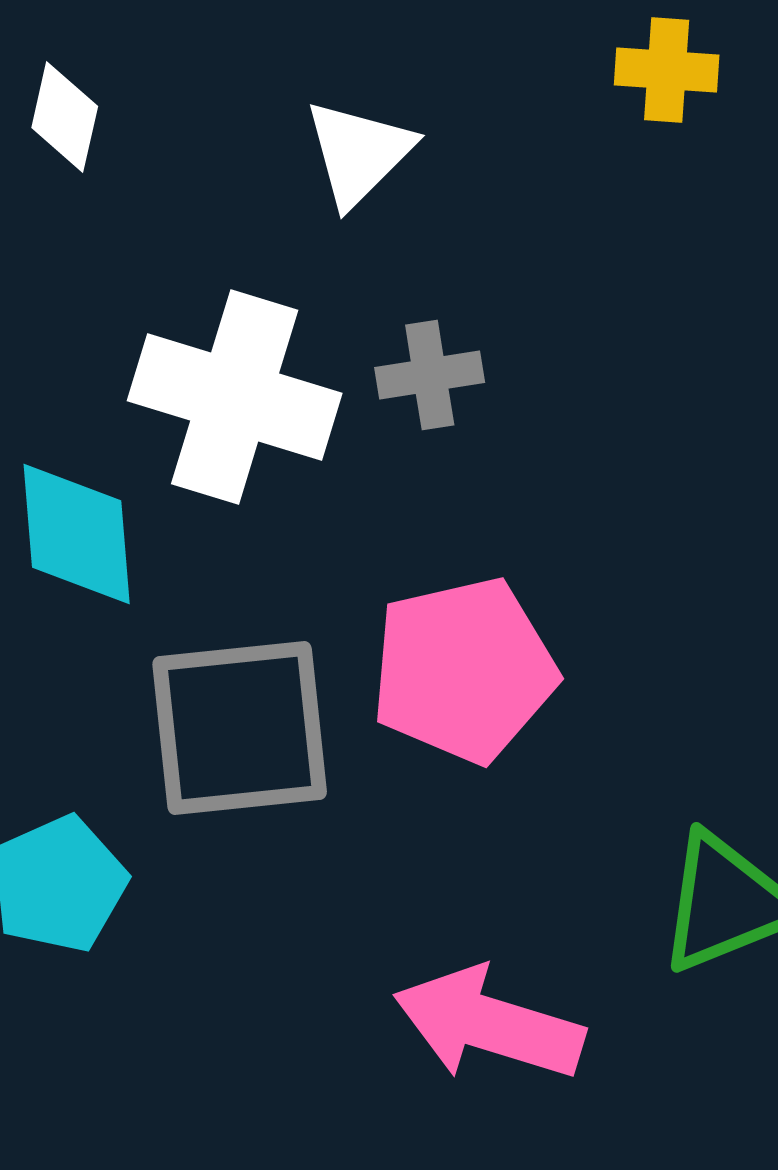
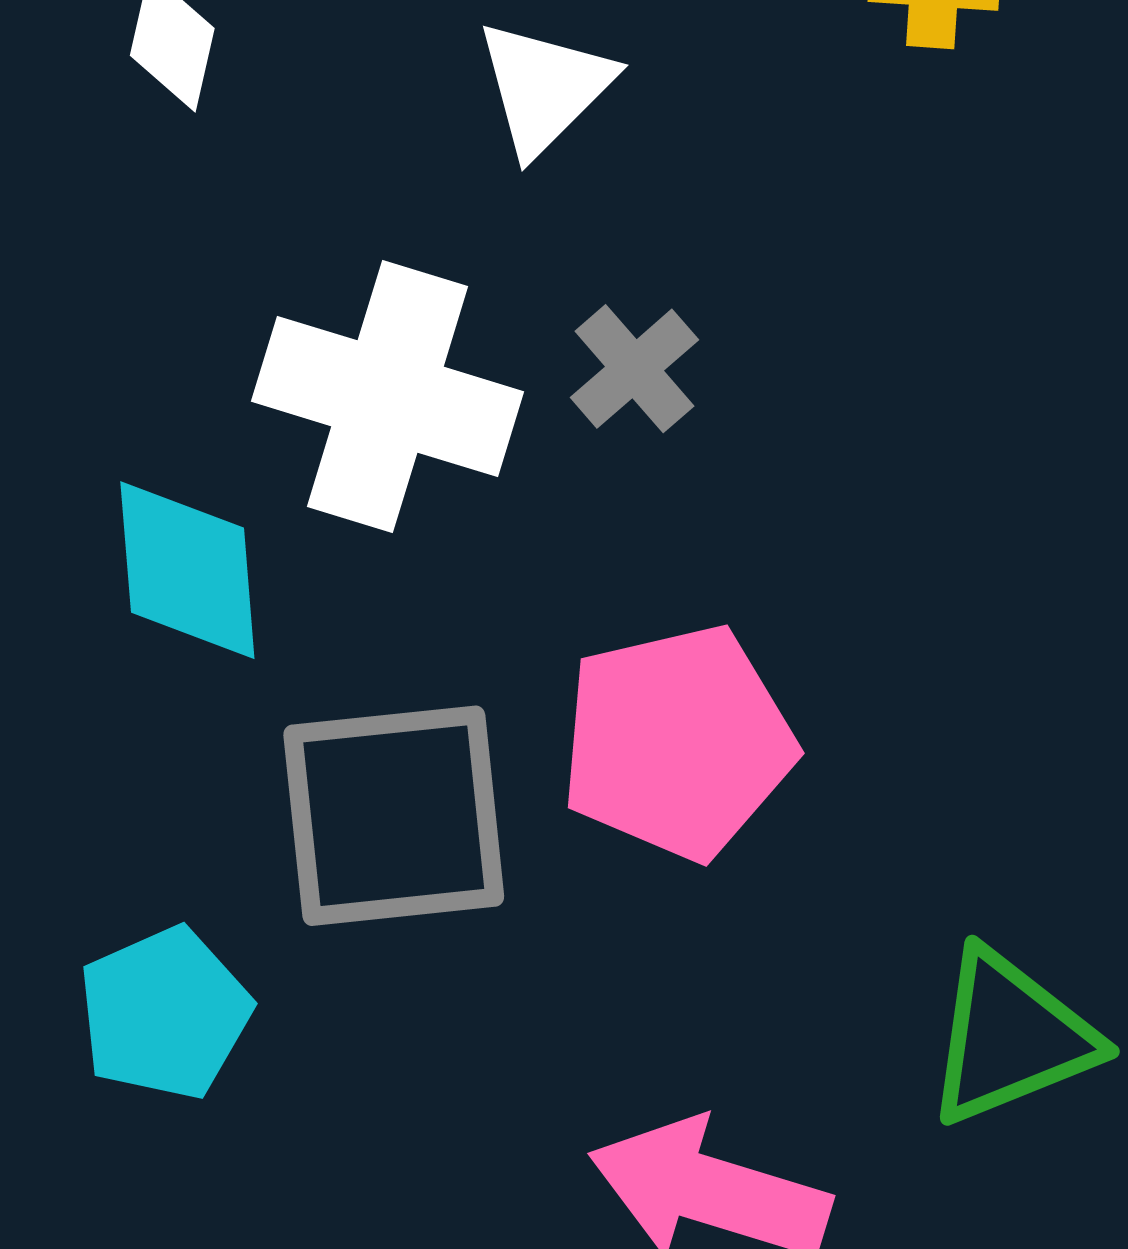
gray cross: (430, 375) -> (634, 369), turned -32

